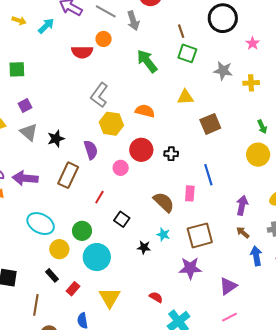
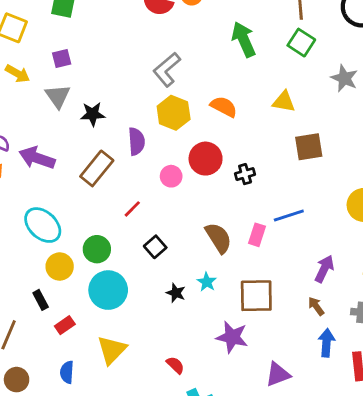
black cross: (171, 154) -> (245, 174), turned -32
blue line: (208, 175) -> (289, 216), turned 75

